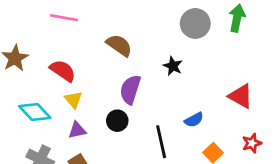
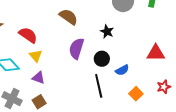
red triangle: (241, 96) -> (156, 53), turned -30
black circle: (117, 121) -> (102, 59), moved
purple triangle: (77, 130) -> (38, 78), turned 32

